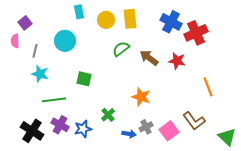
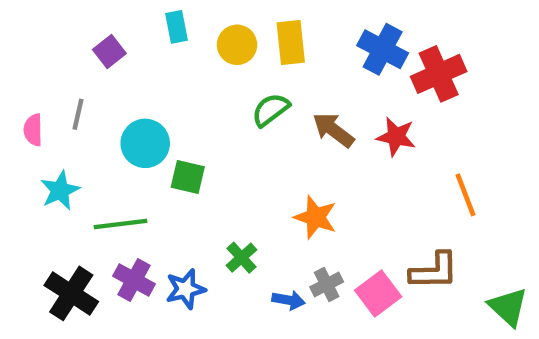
purple square: (25, 23) -> (109, 52), moved
pink semicircle: (15, 41) -> (33, 130), moved
cyan circle: (65, 41) -> (145, 143), moved
cyan star: (40, 74) -> (60, 190), moved, turned 30
brown L-shape: (194, 121) -> (434, 271), turned -55

